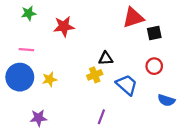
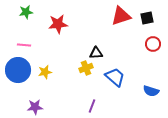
black square: (154, 33) -> (147, 18), moved
red circle: (154, 66) -> (153, 44), moved

